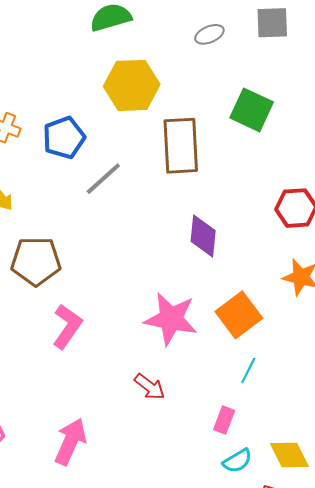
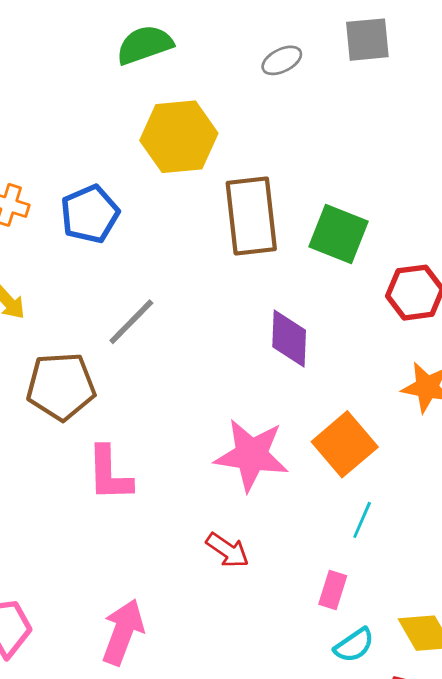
green square: (252, 110) -> (339, 234), moved
gray line: (103, 179) -> (131, 322), moved
pink L-shape: (67, 326) -> (109, 474), turned 147

